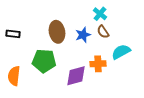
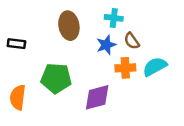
cyan cross: (100, 14) -> (114, 18), moved, turned -32
brown ellipse: (57, 32) -> (69, 26), moved
orange cross: (98, 64) -> (125, 68), moved

